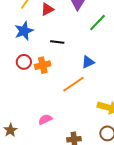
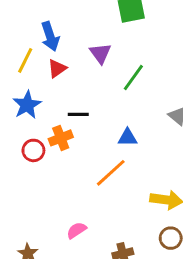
blue triangle: (88, 62) -> (127, 137), turned 32
orange cross: (43, 65) -> (61, 138), moved

